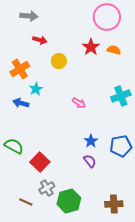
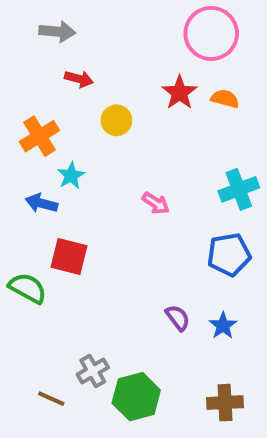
blue star: (91, 141) -> (223, 326), moved
blue pentagon: (121, 146) -> (229, 255), moved
red square: (40, 162) -> (69, 256), moved, turned -30

